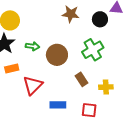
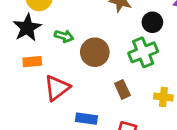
black circle: (100, 19) -> (152, 22), moved
yellow cross: (106, 87) -> (163, 97), moved

